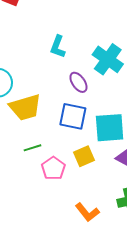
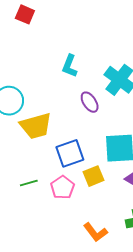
blue square: (73, 116) -> (70, 153), moved, turned -32
green line: (33, 148) -> (29, 183), moved

